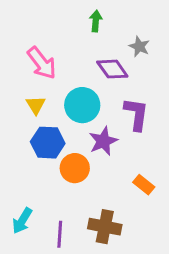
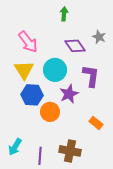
gray star: (139, 47) -> (99, 37), moved
yellow triangle: (36, 105) -> (24, 70), size x1.5

